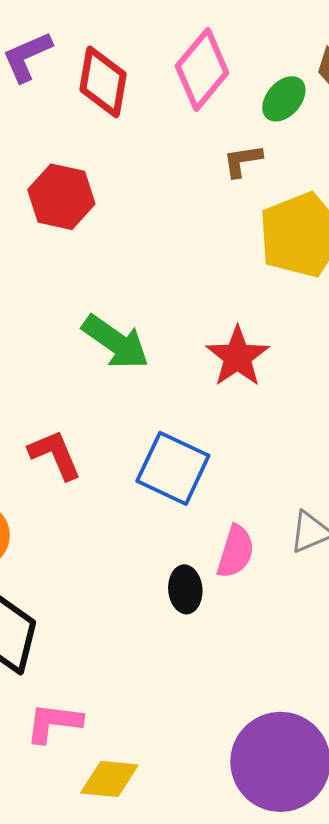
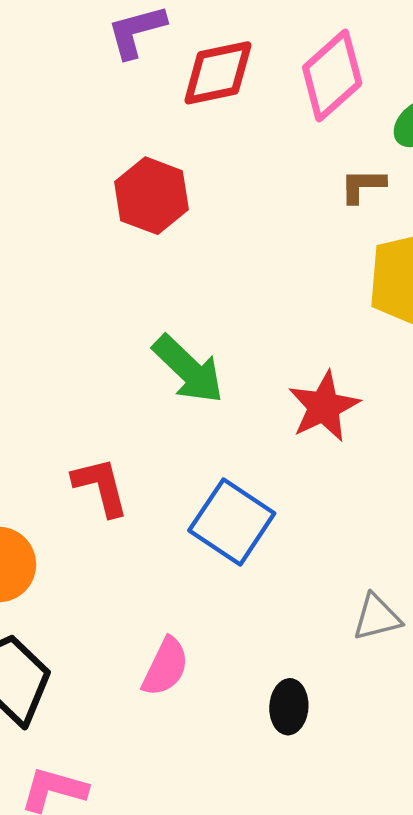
red diamond: (103, 82) -> (218, 73), turned 60
pink semicircle: (236, 552) -> (165, 667), moved
black ellipse: (185, 589) -> (289, 707), moved

